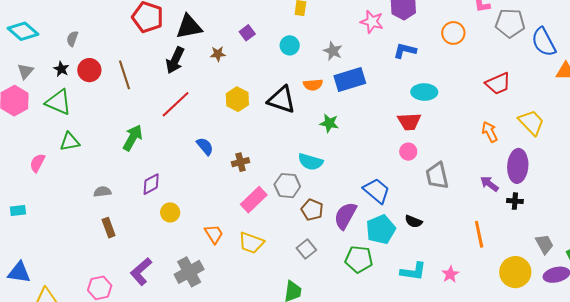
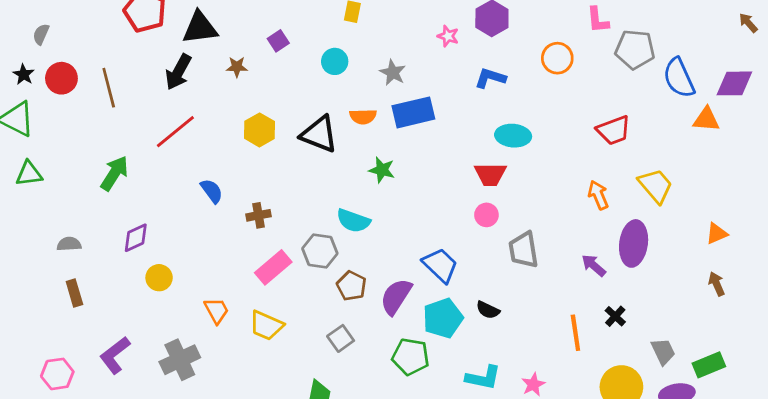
pink star: (372, 22) -> (448, 36), size x0.7
black cross: (515, 201) -> (615, 316), moved, turned 35

